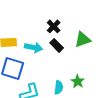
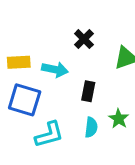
black rectangle: (57, 45) -> (88, 91), moved, turned 56

